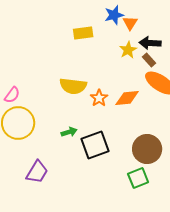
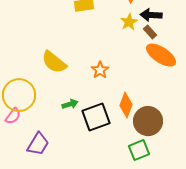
yellow semicircle: (73, 86) -> (54, 62), moved, turned 32
pink semicircle: (12, 95) -> (13, 116), moved
orange diamond: (127, 98) -> (126, 105), moved, turned -65

